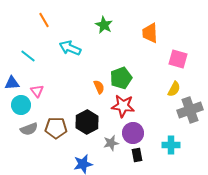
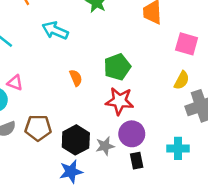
orange semicircle: (99, 87) -> (76, 78), moved
pink triangle: (37, 91) -> (15, 83), turned -32
black hexagon: (87, 122) -> (76, 140), moved

